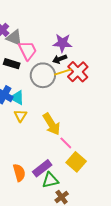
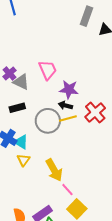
pink trapezoid: (28, 50) -> (48, 70), moved
black arrow: (60, 59) -> (65, 105), turned 32
black rectangle: (12, 64) -> (17, 108), turned -35
red cross: (78, 72) -> (95, 112), moved

